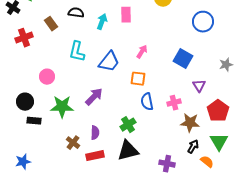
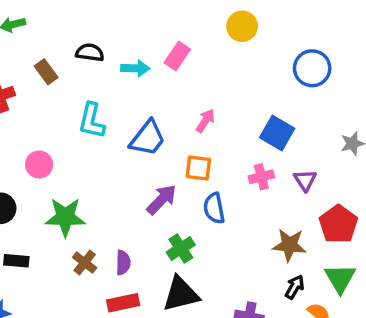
pink rectangle: (126, 15) -> (177, 56), turned 35
cyan arrow: (102, 22) -> (135, 68), turned 70
purple arrow: (94, 97) -> (162, 200), moved
pink cross: (174, 103) -> (261, 177), moved
black rectangle: (34, 121) -> (16, 261), moved
brown cross: (73, 143) -> (85, 263), moved

